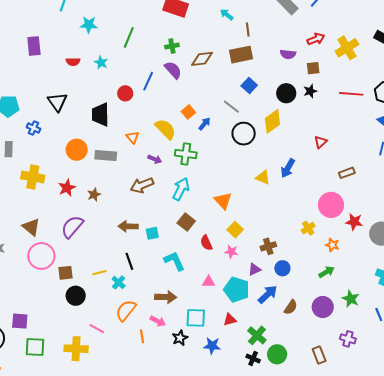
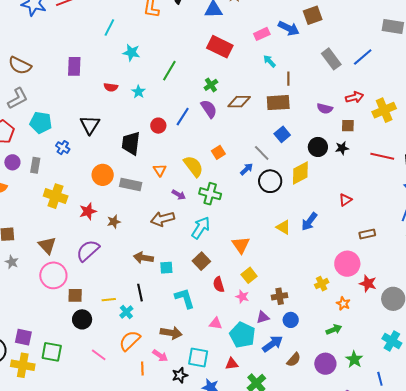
green cross: (172, 46) -> (211, 85), turned -32
blue arrow: (204, 124) -> (247, 169), moved
green square: (35, 347) -> (52, 352), moved
yellow cross: (76, 349) -> (23, 365), moved

